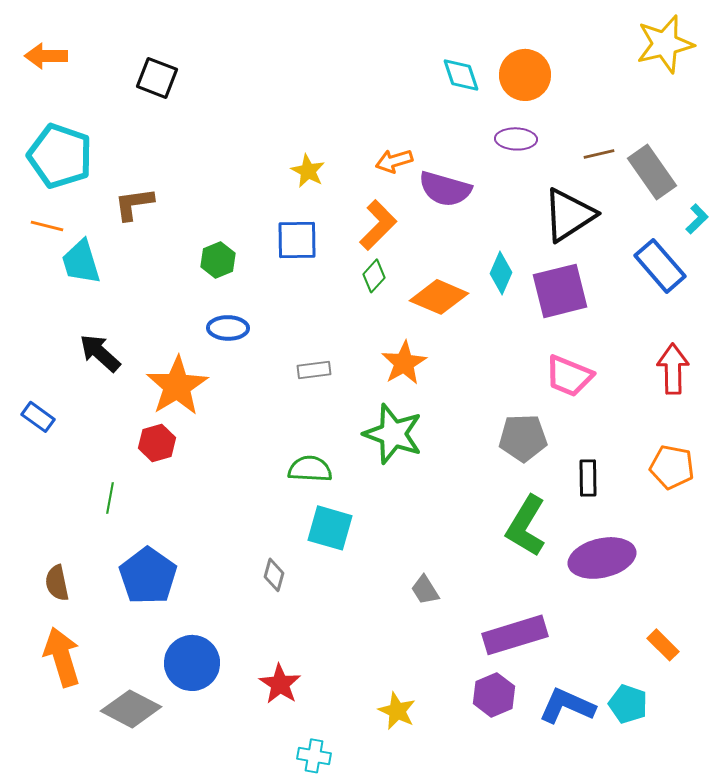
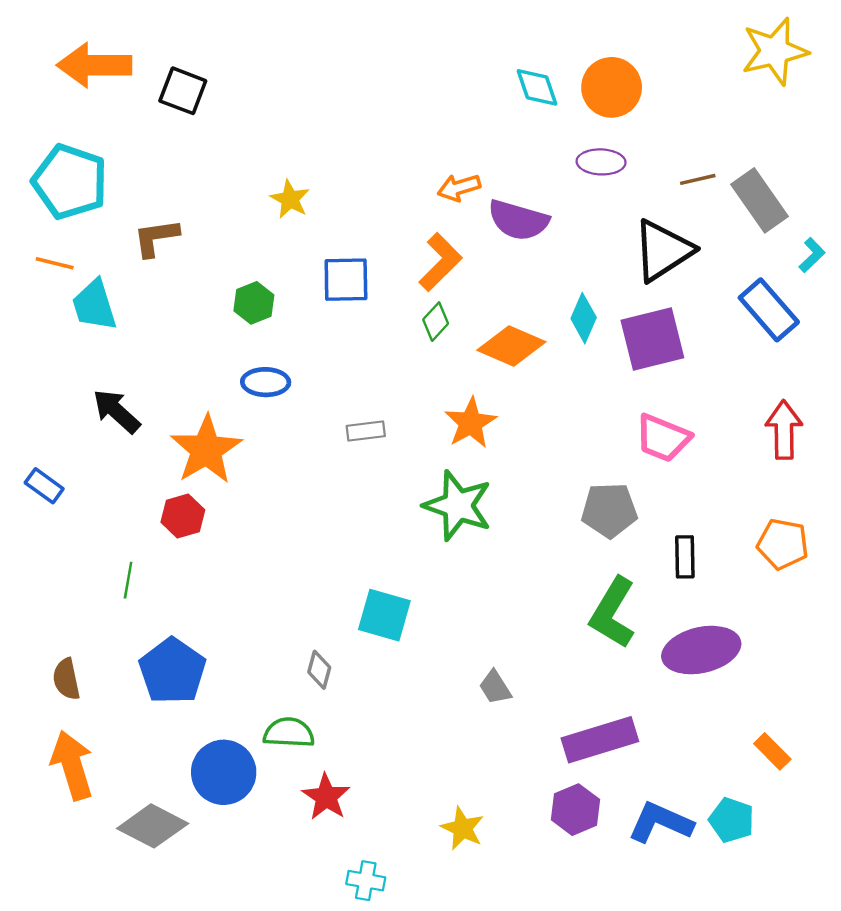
orange arrow: (46, 56) -> (94, 65), moved, size x1.5
yellow star: (308, 171) -> (290, 199), moved
green semicircle: (310, 469) -> (289, 733), moved

